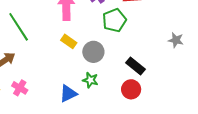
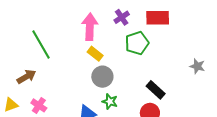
yellow rectangle: (69, 41) -> (95, 54), moved
gray circle: (93, 52) -> (102, 77), moved

